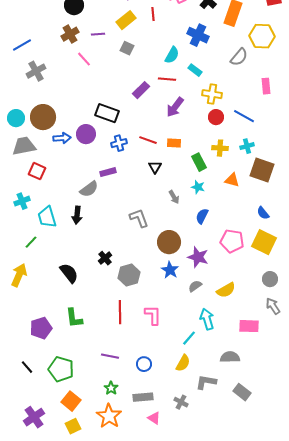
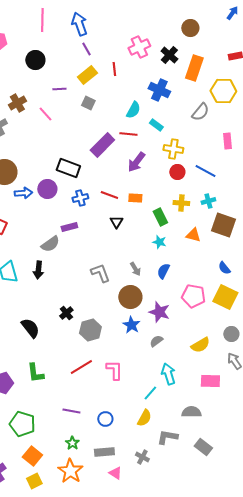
brown cross: (70, 34) -> (17, 103), moved
purple rectangle: (141, 90) -> (102, 145), size x1.4
gray arrow: (174, 197) -> (135, 269), moved
yellow semicircle: (226, 290) -> (200, 345), moved
red line: (120, 312) -> (81, 367), turned 60

